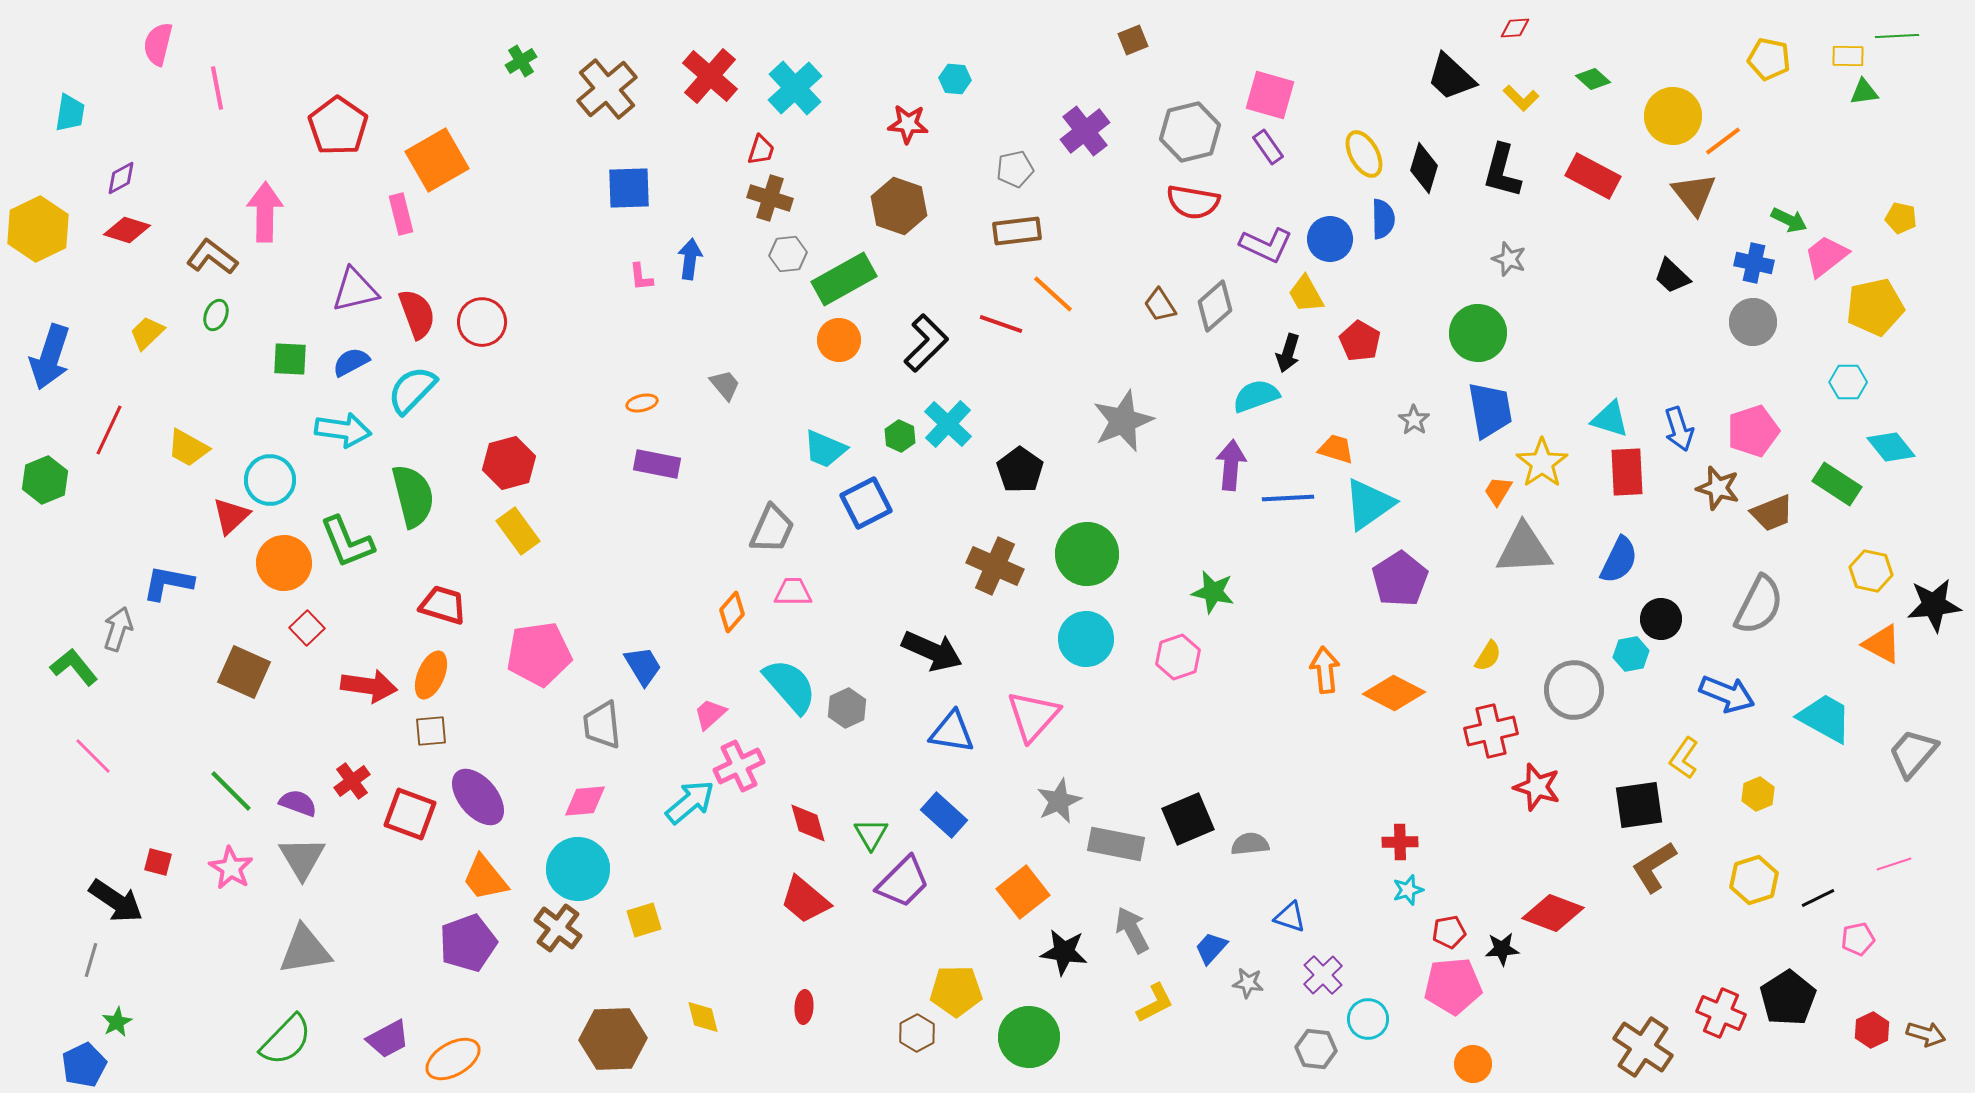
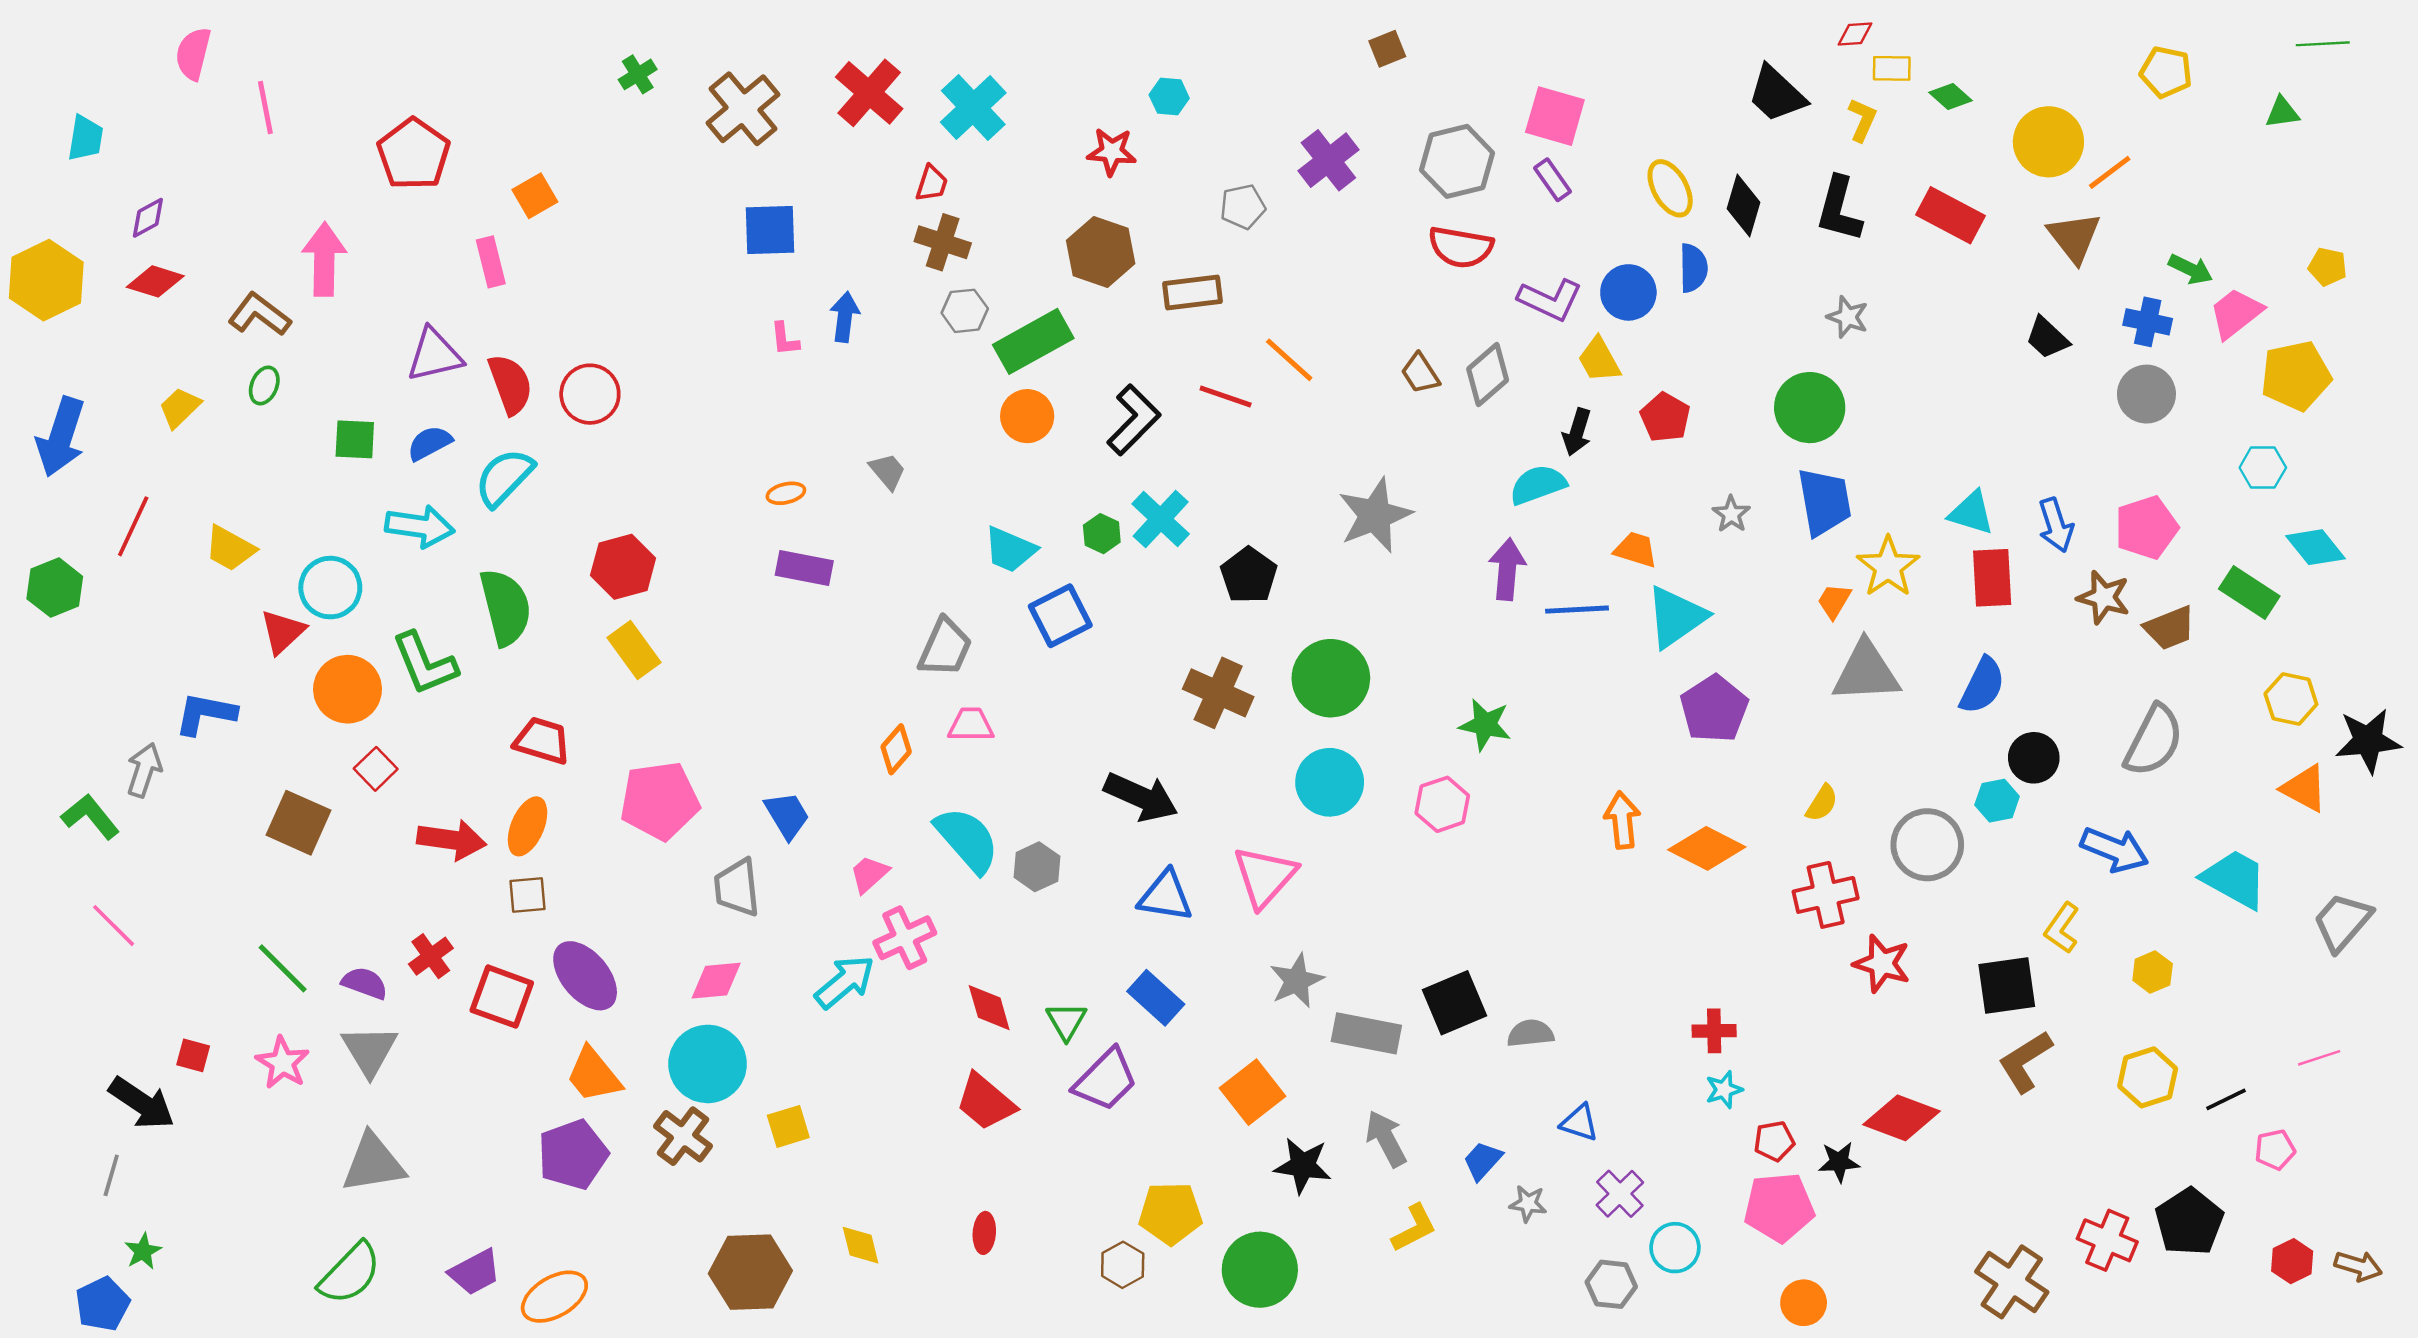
yellow rectangle: (1848, 56) -> (1892, 68), moved
yellow L-shape: (1521, 98) -> (1862, 120), turned -111
orange square: (437, 160) -> (535, 196), size x0.6
brown rectangle: (1017, 231) -> (1192, 292), moved

